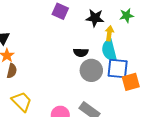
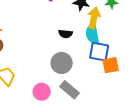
yellow arrow: (109, 33) -> (94, 18), size x1.5
gray circle: (91, 70) -> (62, 63), moved

